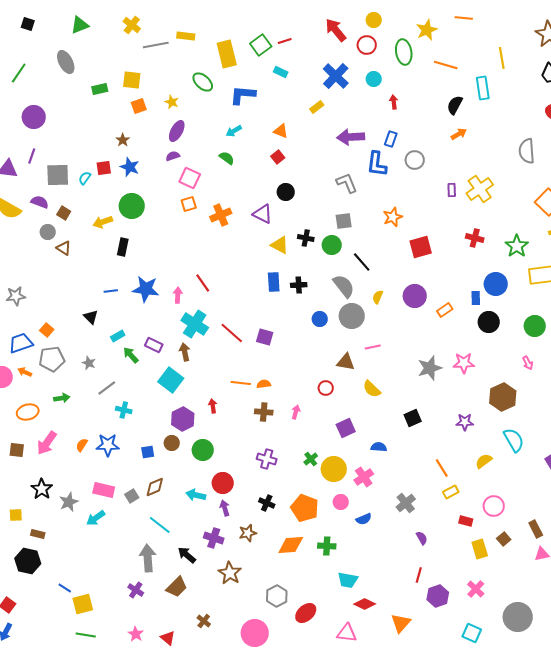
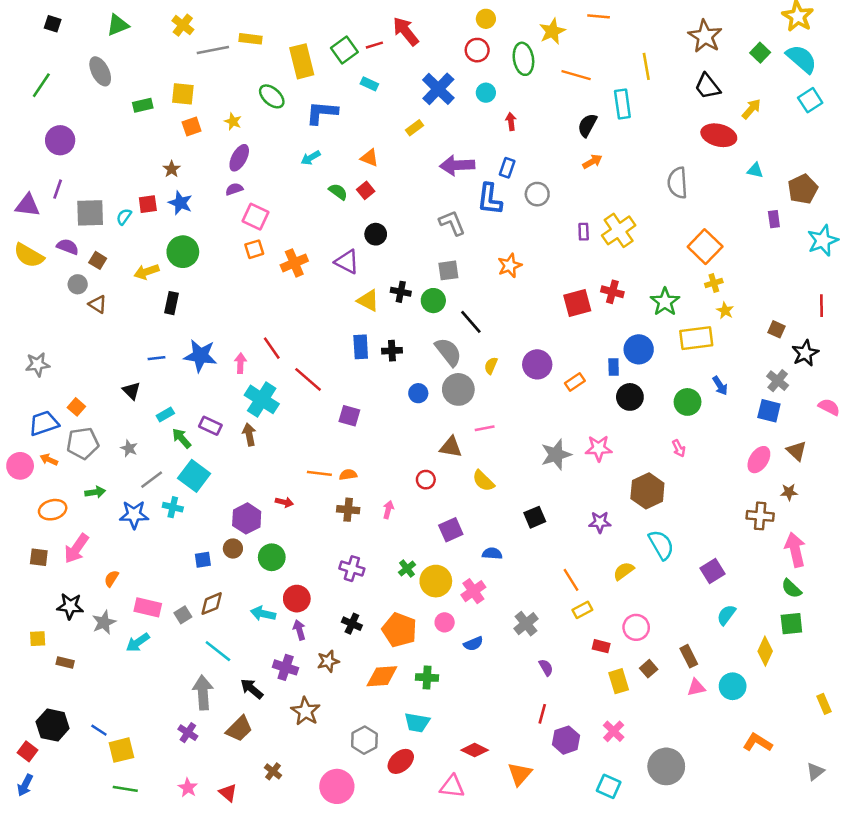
red arrow: (336, 30) -> (406, 31), moved
green semicircle: (227, 158) -> (338, 192), moved
red square: (421, 247) -> (577, 303), moved
red line: (232, 333) -> (308, 379), moved
cyan square: (171, 380) -> (194, 476), moved
red arrow: (213, 406) -> (284, 502), turned 112
orange semicircle: (82, 445) -> (111, 579), moved
blue star: (108, 445) -> (134, 515), moved
black star: (42, 489) -> (70, 606), turned -30
black hexagon: (28, 561) -> (53, 725), moved
cyan trapezoid: (348, 580) -> (417, 723), moved

